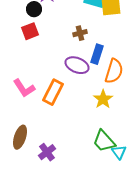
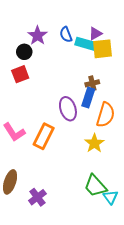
brown cross: (80, 33) -> (92, 83), moved
purple ellipse: (77, 65) -> (68, 109), turned 50

